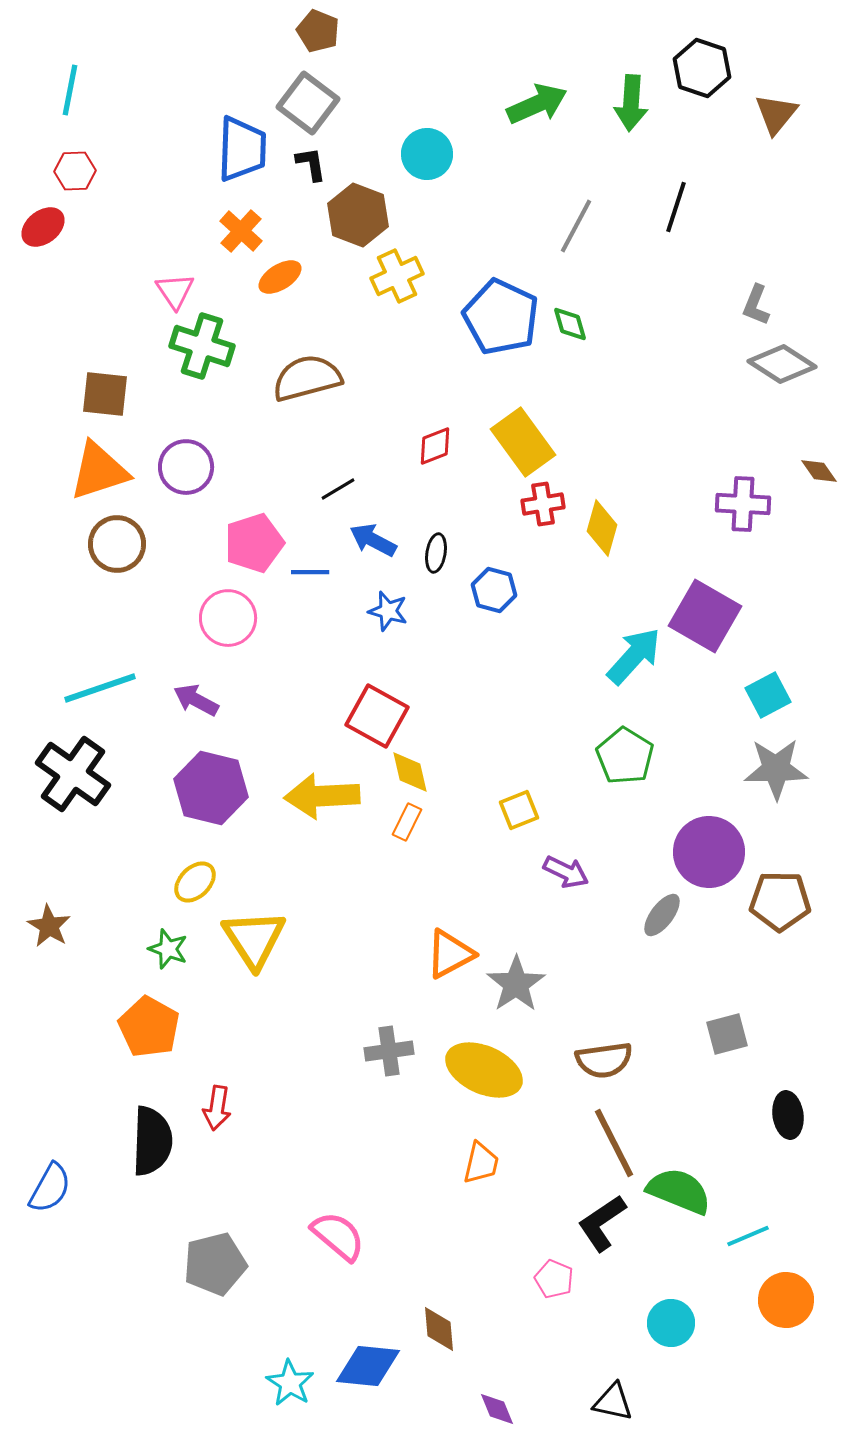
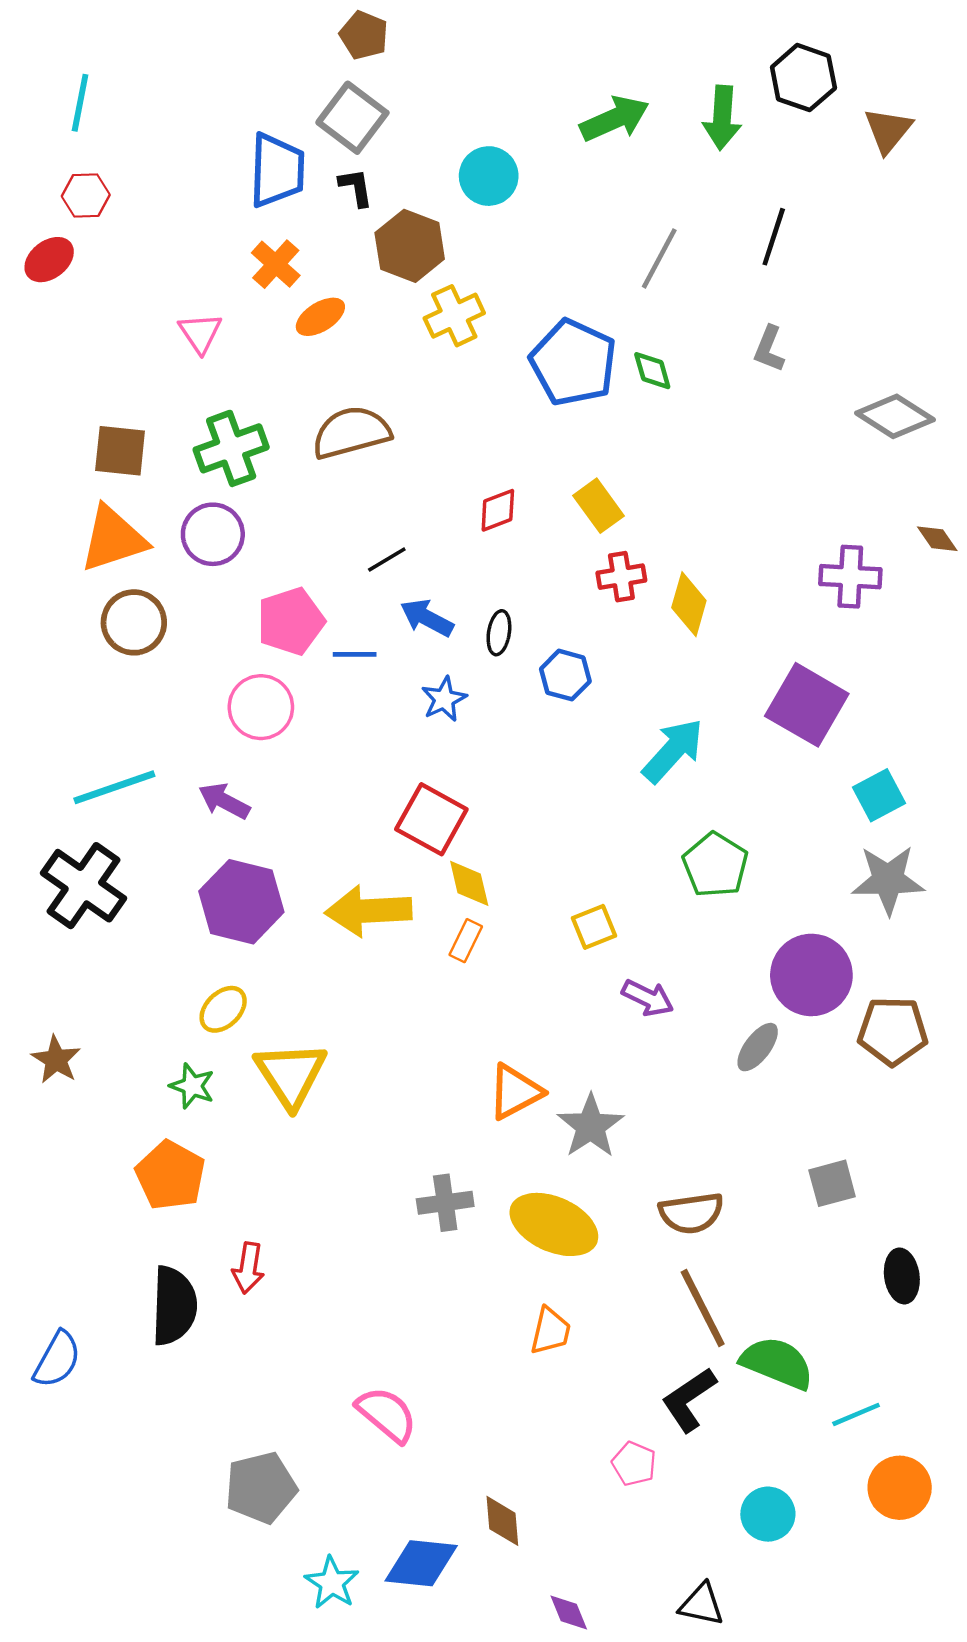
gray L-shape: (756, 305) -> (769, 349), moved
green cross: (202, 346) -> (231, 448), moved, turned -38
yellow rectangle: (523, 442) -> (599, 506), size x0.7
blue star: (388, 611) -> (444, 699), turned 30
cyan arrow: (634, 656) -> (673, 751), moved
gray pentagon: (215, 1264) -> (261, 1488), moved

